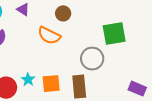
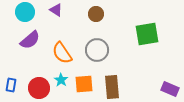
orange semicircle: (49, 35) -> (62, 53), moved, turned 30
gray circle: (92, 59) -> (97, 50), moved

